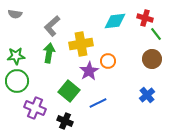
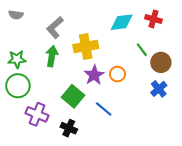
green line: (156, 34) -> (142, 50), moved
orange circle: (108, 61) -> (117, 74), moved
blue cross: (147, 95) -> (159, 89), moved
blue line: (98, 103) -> (104, 109), turned 66

